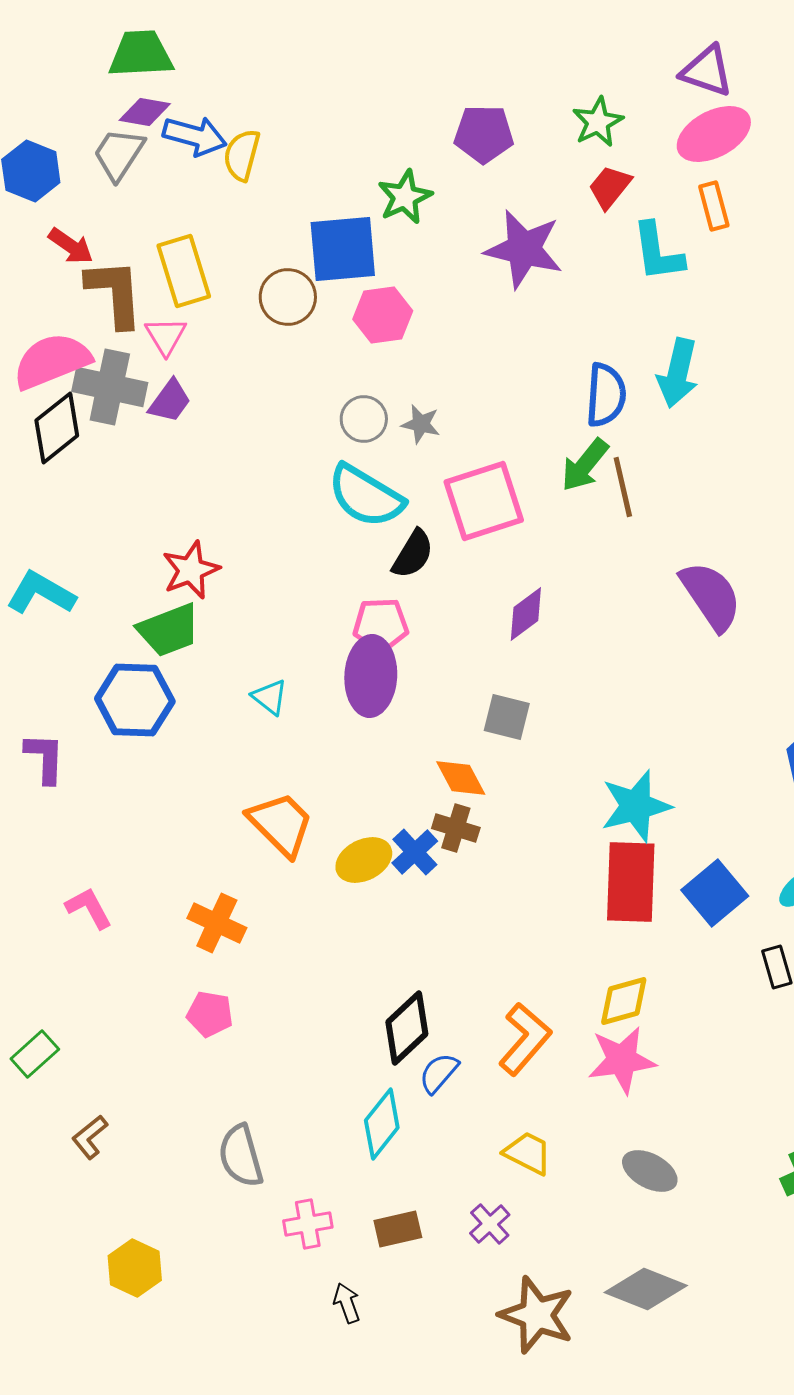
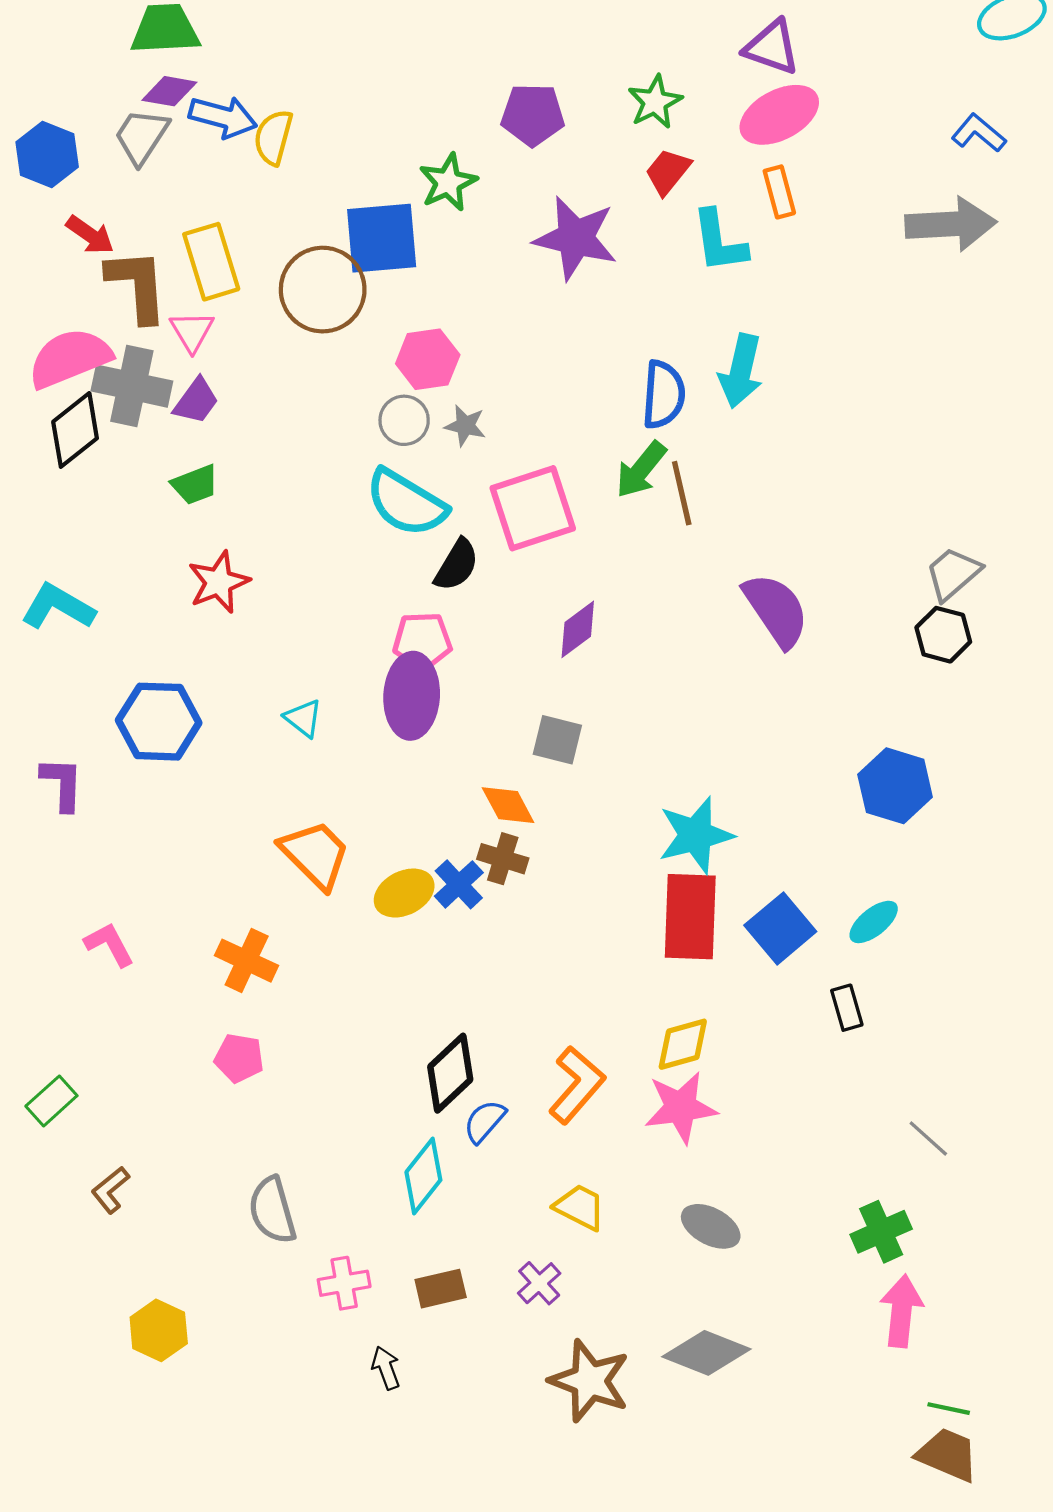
brown circle: (288, 297) -> (323, 290), size x1.4
pink hexagon: (383, 315) -> (428, 359), moved
green trapezoid: (169, 630) -> (195, 485), moved, size x0.7

